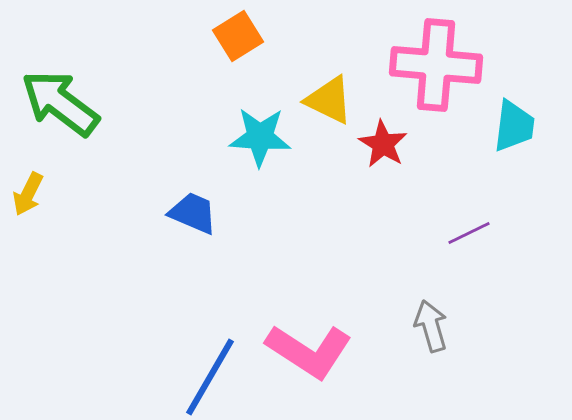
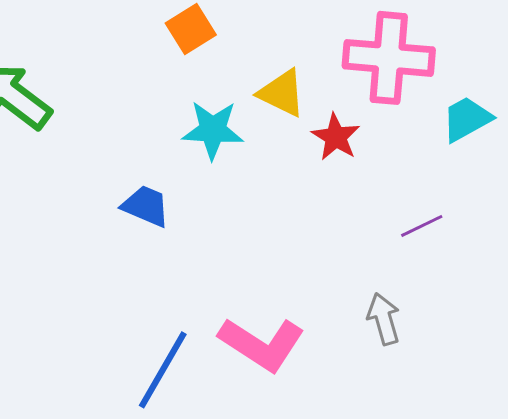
cyan trapezoid: (514, 126) -> (467, 119), turned -126

